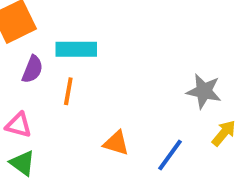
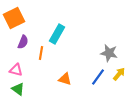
cyan rectangle: (76, 49) -> (57, 34), moved, turned -60
blue line: (170, 155) -> (98, 77), moved

